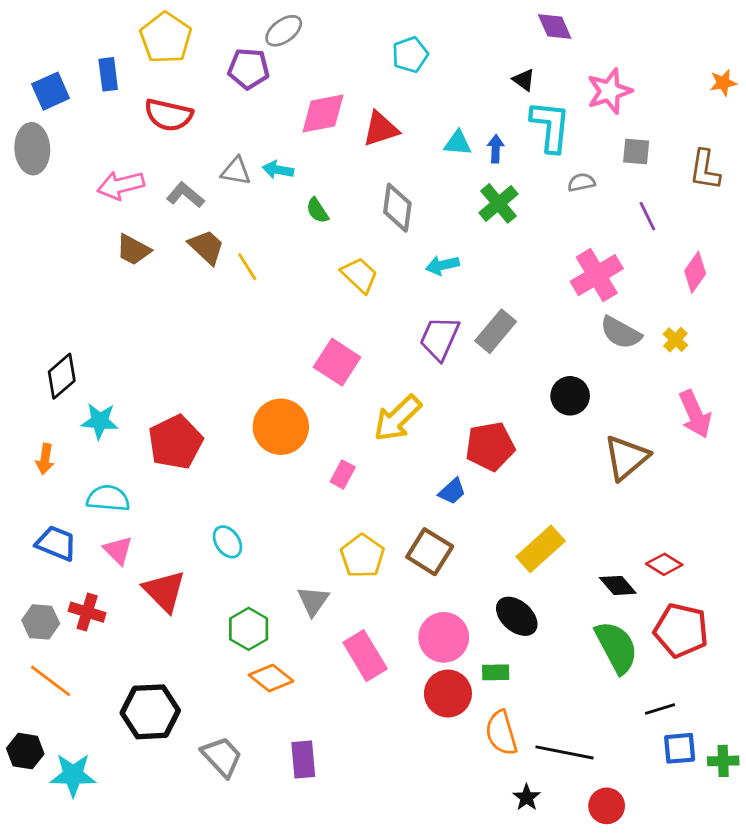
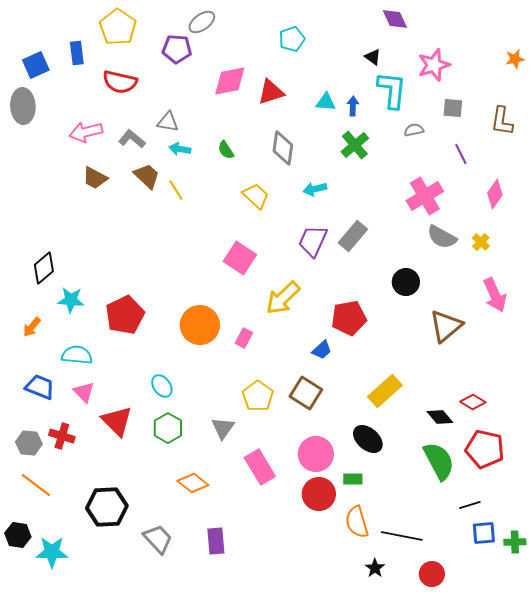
cyan arrow: (278, 170) -> (180, 149), moved
orange circle: (281, 427) -> (200, 325), moved
orange arrow: (45, 459) -> (32, 327), turned 30
green hexagon: (249, 629) -> (168, 428), moved

